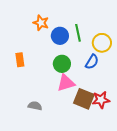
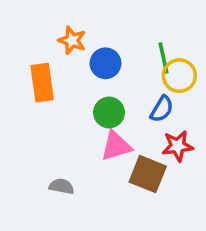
green line: (78, 33) -> (163, 58), moved
orange rectangle: (20, 60) -> (42, 83), moved, size x1.5
red star: (101, 100) -> (178, 146), moved

